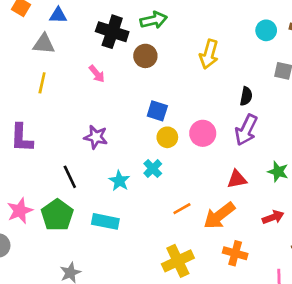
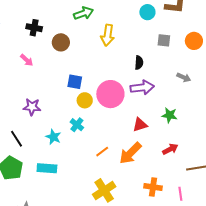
green arrow: (154, 20) -> (83, 13), moved
black cross: (112, 32) -> (34, 28), size x0.7
purple arrow: (246, 130) -> (142, 87), turned -115
pink circle: (203, 133) -> (110, 94), size x1.4
orange cross: (235, 253) -> (153, 187), moved

